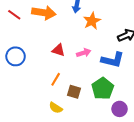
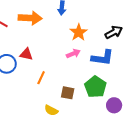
orange star: (92, 21) -> (79, 32), moved
red triangle: (59, 50) -> (26, 54), moved
orange line: (56, 79) -> (41, 78), moved

